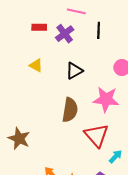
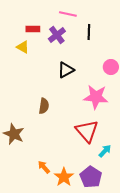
yellow triangle: (36, 65) -> (23, 47), moved
brown semicircle: (70, 110) -> (44, 106), moved, size x0.7

